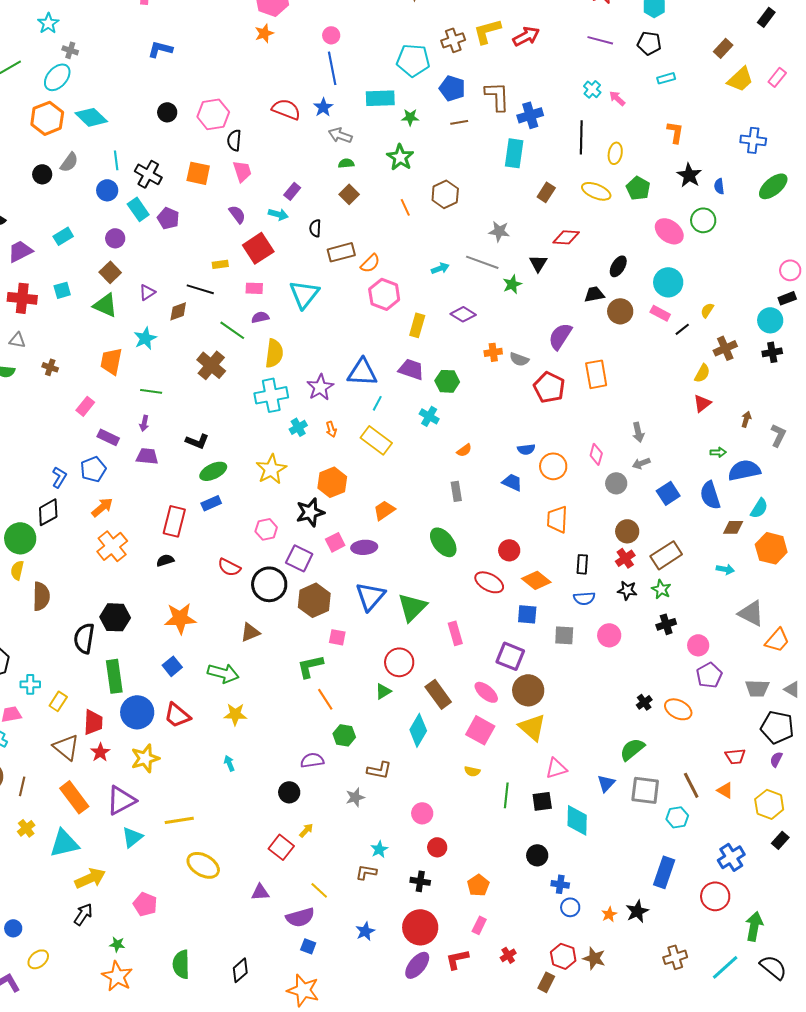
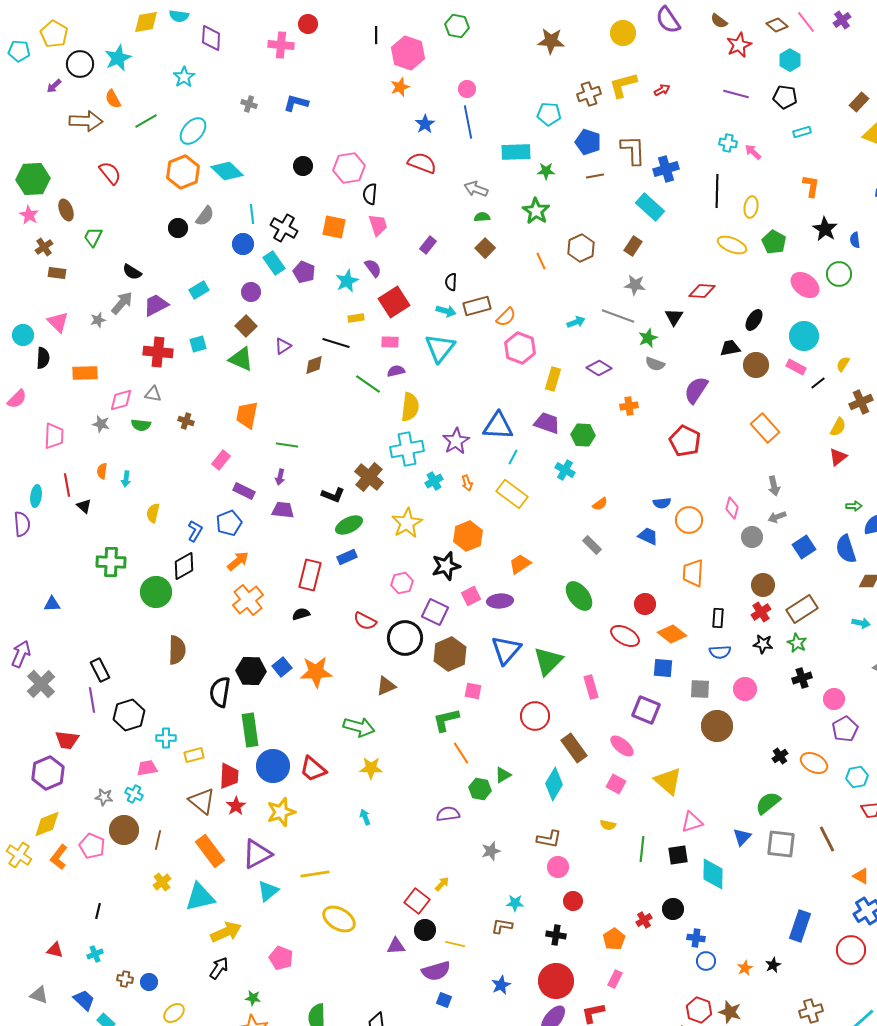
red arrow: (526, 36) -> (662, 90), size x0.6
gray cross: (70, 50) -> (249, 104), moved
cyan pentagon: (413, 60) -> (549, 114), size x0.7
cyan cross: (592, 89) -> (728, 143), turned -30
blue star: (323, 107) -> (425, 124), moved
cyan rectangle: (514, 153) -> (650, 207), turned -56
brown rectangle: (546, 192) -> (633, 246), moved
cyan arrow: (278, 214) -> (446, 311), moved
cyan star: (145, 338) -> (347, 281), moved
gray semicircle: (519, 359) -> (655, 364), moved
brown cross: (211, 365) -> (369, 477), moved
orange rectangle: (596, 374) -> (765, 428), moved, turned -32
gray rectangle: (456, 491) -> (592, 545), turned -36
yellow semicircle: (17, 570) -> (153, 513), moved
blue square: (172, 666) -> (282, 667), moved
brown circle: (528, 690) -> (717, 726), moved
green triangle: (383, 691) -> (503, 775), moved
yellow rectangle: (58, 701) -> (194, 755), turned 42
pink square: (480, 730) -> (616, 784), size x0.7
brown L-shape: (379, 770) -> (549, 839), moved
orange triangle: (725, 790) -> (861, 876), moved
black circle: (289, 792) -> (425, 930), moved
cyan hexagon: (677, 817) -> (857, 777), moved
cyan star: (379, 849) -> (515, 903), turned 30
yellow line: (319, 890) -> (455, 944), turned -30
black star: (637, 911) -> (773, 965), size x0.7
red cross: (508, 955) -> (644, 920), moved

